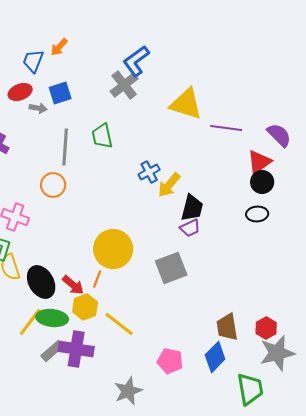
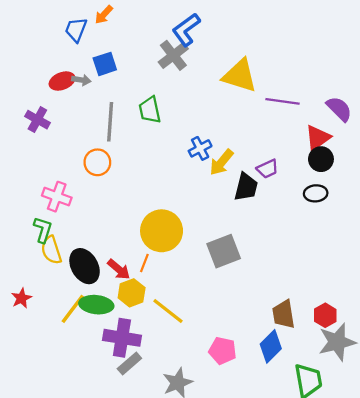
red ellipse: (20, 92) -> (62, 81), moved
purple trapezoid: (190, 228) -> (267, 169), moved
gray rectangle: (52, 351) -> (129, 363), moved

